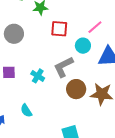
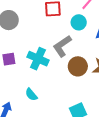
cyan cross: (38, 76) -> (38, 59), size x1.5

